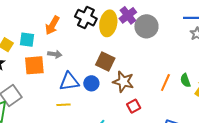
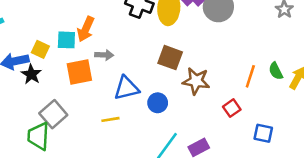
orange arrow: (52, 25) -> (86, 29), moved
blue circle: (91, 83) -> (158, 103), moved
yellow line: (63, 105) -> (110, 119), moved
red square: (134, 106) -> (232, 108), moved

